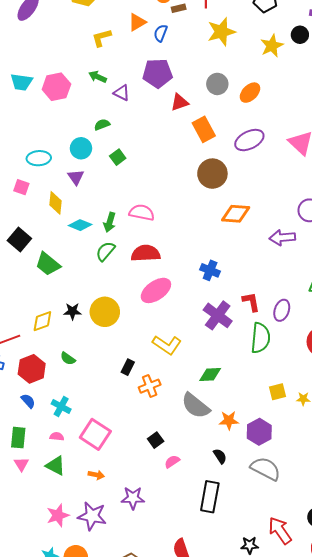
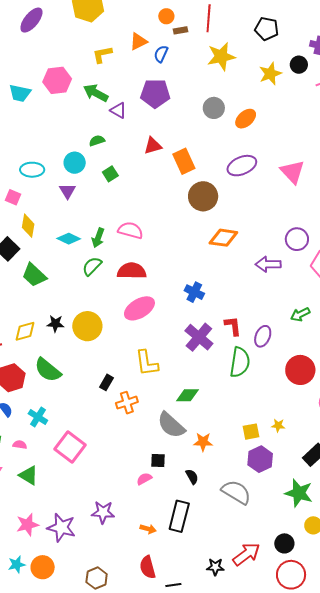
green arrow: (98, 77) -> (96, 93), size x1.4
pink hexagon: (56, 87) -> (57, 80), moved
red triangle: (180, 102) -> (153, 146), moved
orange rectangle: (204, 129) -> (184, 161), moved
yellow diamond: (56, 203) -> (28, 226), moved
yellow L-shape: (167, 345) -> (147, 363), turned 44
green semicircle: (68, 358) -> (48, 370), size x1.8
yellow square: (278, 392) -> (251, 432), moved
purple hexagon: (259, 432) -> (260, 459), moved
pink semicircle: (57, 436) -> (20, 445), moved
black square: (156, 440) -> (158, 461), moved, turned 35
orange arrow: (96, 475) -> (148, 529), moved
red arrow: (280, 530) -> (246, 554), turned 84

